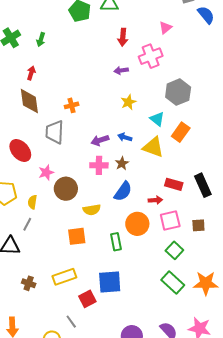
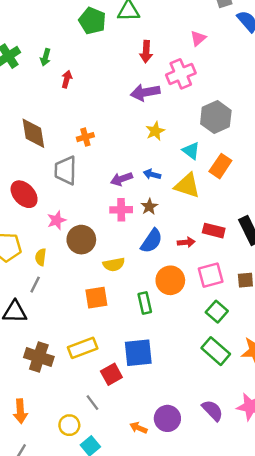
purple arrow: (121, 70) -> (145, 92), size x1.6
red arrow: (31, 73) -> (67, 79), moved
red arrow: (155, 200) -> (186, 242), moved
brown cross: (29, 283) -> (39, 357), size x1.6

